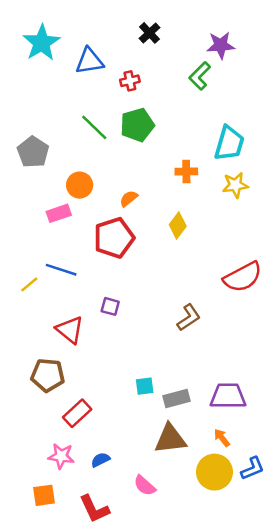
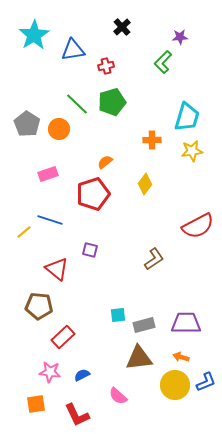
purple star: (221, 45) -> (180, 37), size x0.7
orange circle: (80, 185) -> (59, 129), moved
orange arrow: (222, 438) -> (181, 357), turned -35

